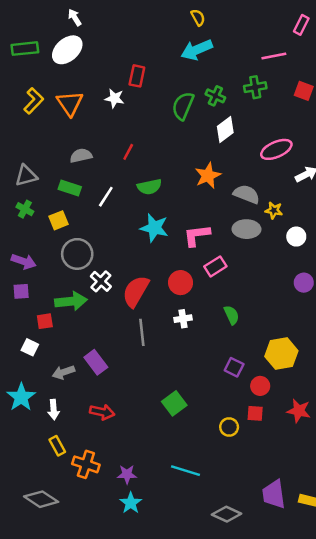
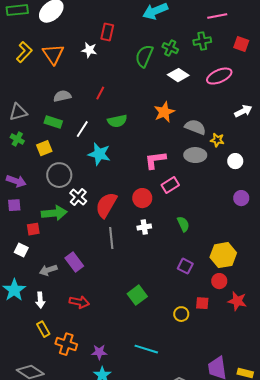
white diamond: (225, 129) -> (178, 75), turned 70
pink ellipse: (276, 149) -> (219, 76), moved
cyan star: (154, 228) -> (99, 154), moved
red circle: (260, 386) -> (219, 281), moved

